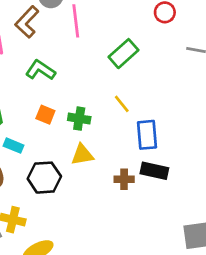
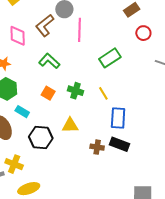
green cross: (79, 119) -> (76, 91), moved

